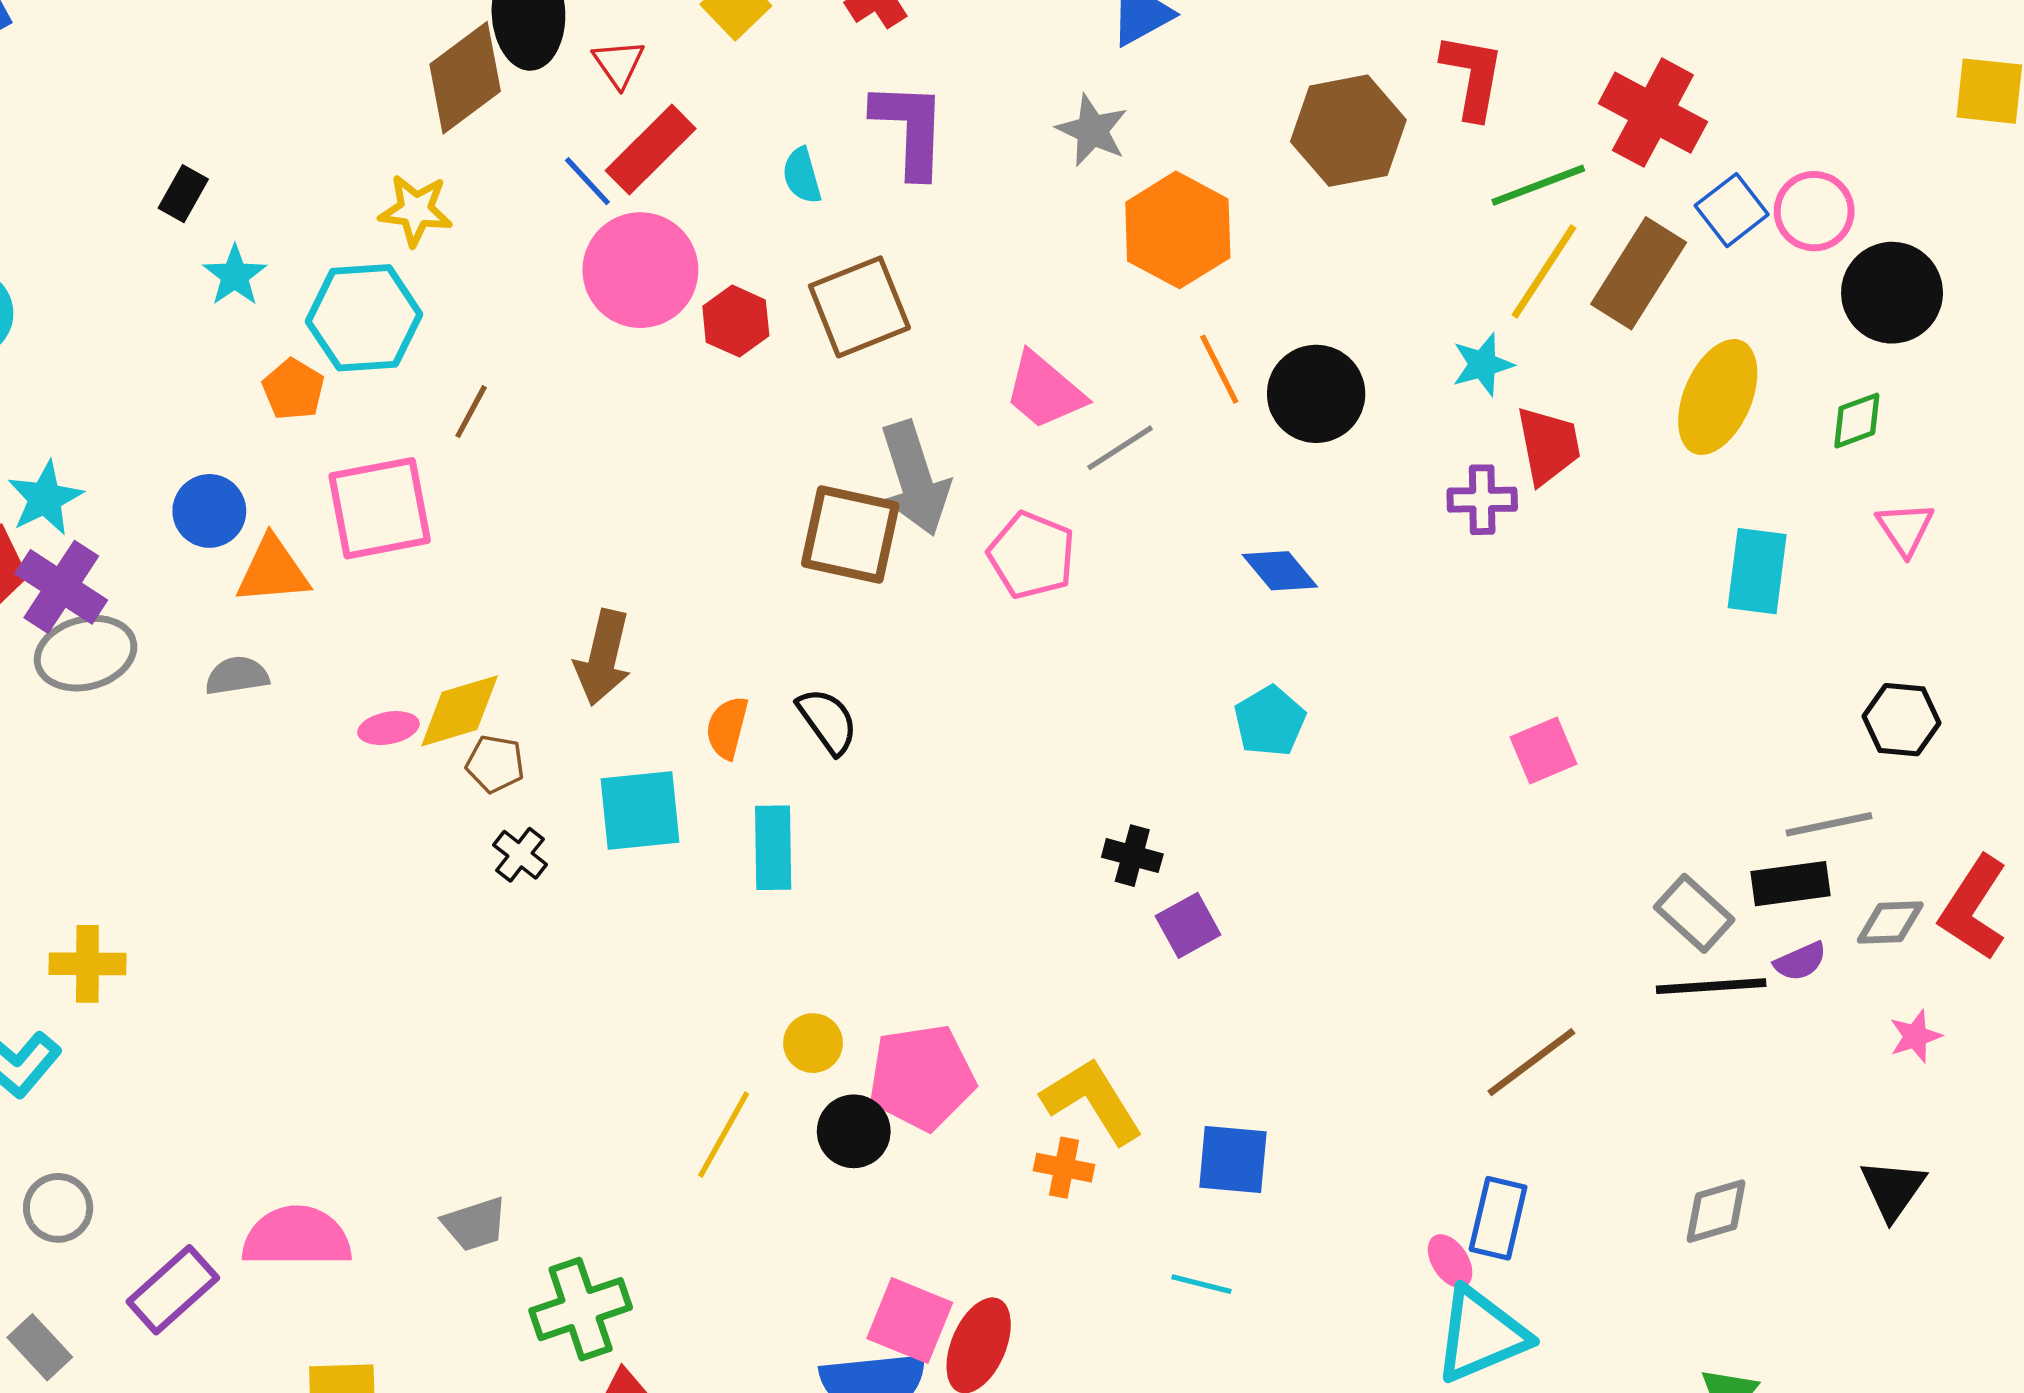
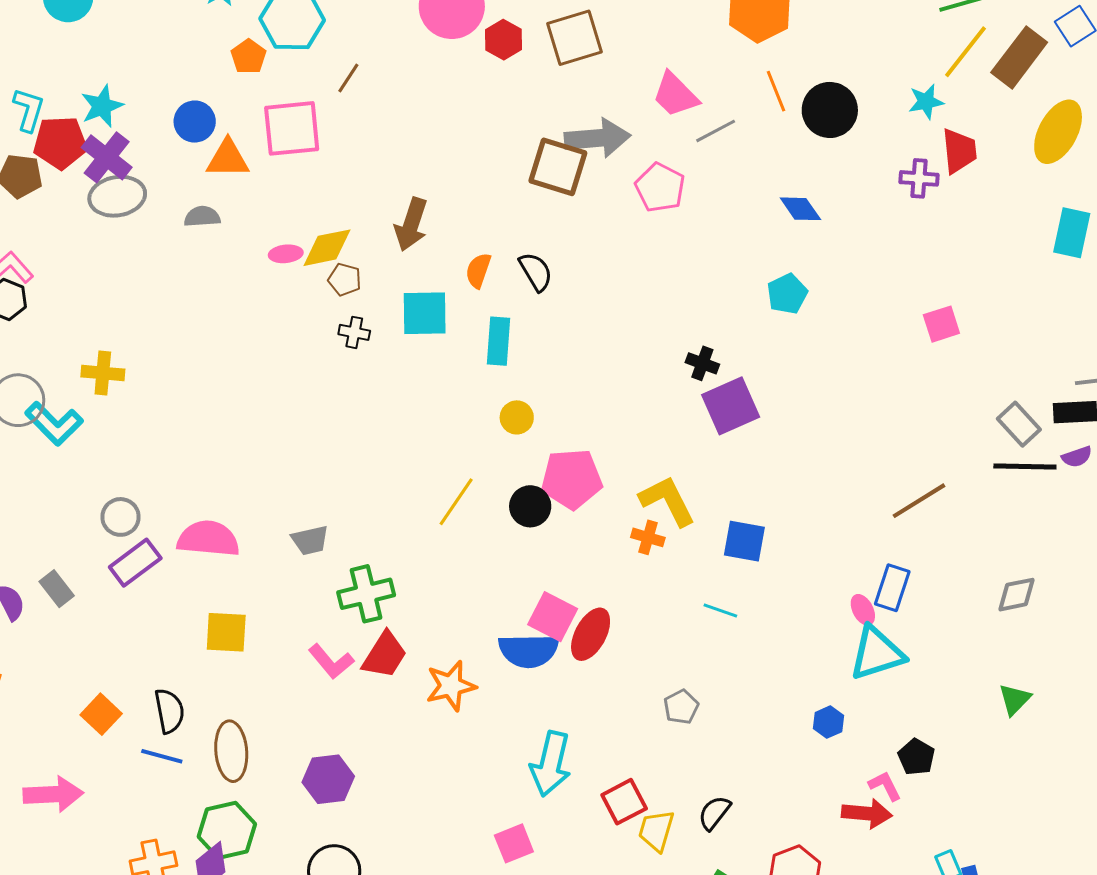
gray arrow: (915, 478) -> (597, 138), turned -82
black cross: (520, 855) -> (354, 332), turned -32
purple square: (1188, 925) -> (731, 406), size x1.6
yellow circle: (813, 1043) -> (517, 417), moved
gray circle: (58, 1208) -> (120, 517), moved

